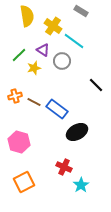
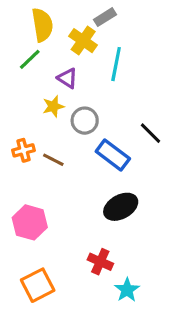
gray rectangle: (81, 11) -> (105, 17), moved, turned -64
cyan line: (74, 41) -> (116, 64), turned 65
green line: (19, 55) -> (30, 59), moved
gray circle: (62, 61) -> (85, 121), moved
blue rectangle: (57, 109) -> (113, 155), moved

